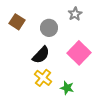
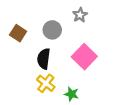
brown square: (17, 22) -> (18, 33), moved
black semicircle: (41, 55) -> (44, 59), turned 144

